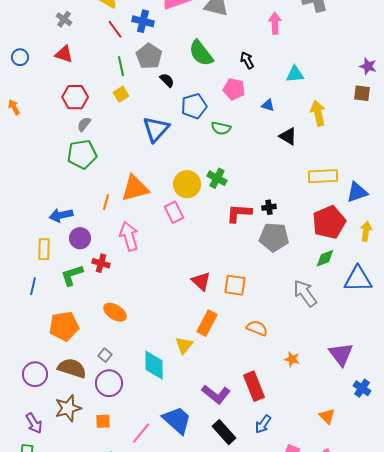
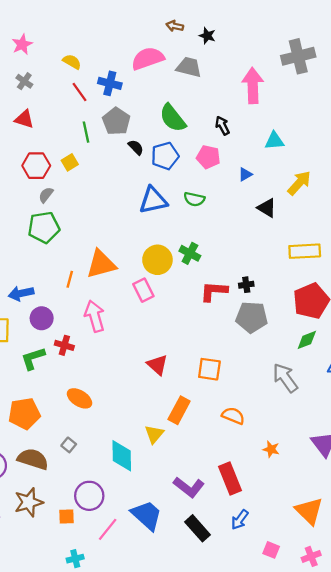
pink arrow: (275, 23) -> (253, 86), size x1.5
yellow square: (121, 94) -> (70, 162), moved
blue triangle: (268, 105) -> (245, 174), turned -48
blue pentagon: (194, 106) -> (165, 156), moved
yellow arrow: (318, 113) -> (299, 183), turned 55
blue triangle: (156, 129) -> (153, 200), moved, turned 36
red triangle: (201, 281) -> (157, 365), moved
purple circle: (109, 383) -> (89, 496), moved
orange triangle: (327, 416) -> (309, 511), size x1.6

